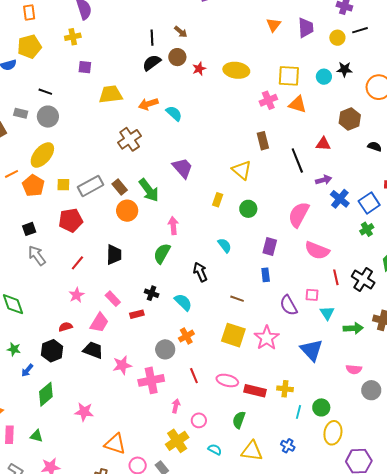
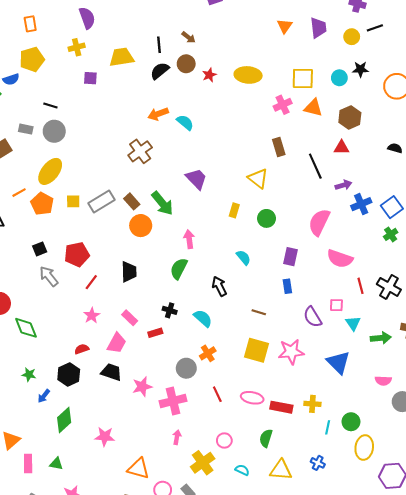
yellow trapezoid: (111, 94) -> (122, 57), moved
brown hexagon: (350, 119) -> (350, 117), moved
blue cross: (340, 199) -> (361, 204), turned 30
red pentagon: (71, 220) -> (77, 254), moved
pink star: (267, 338) -> (291, 352), turned 30
pink arrow: (176, 406) -> (177, 437), moved

